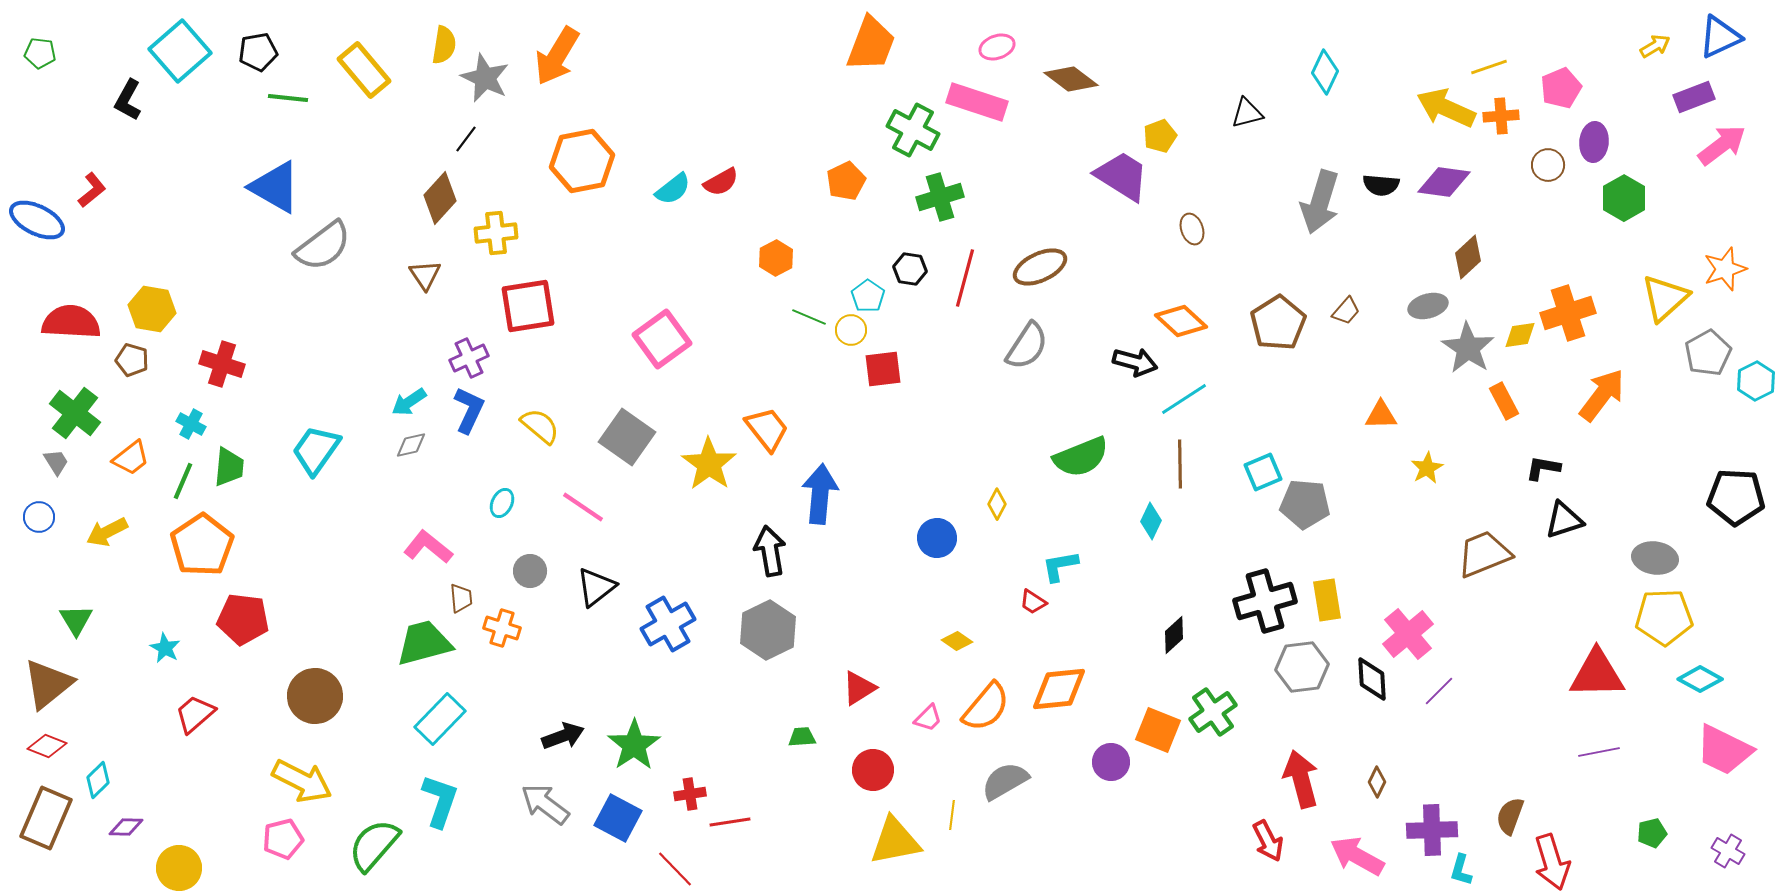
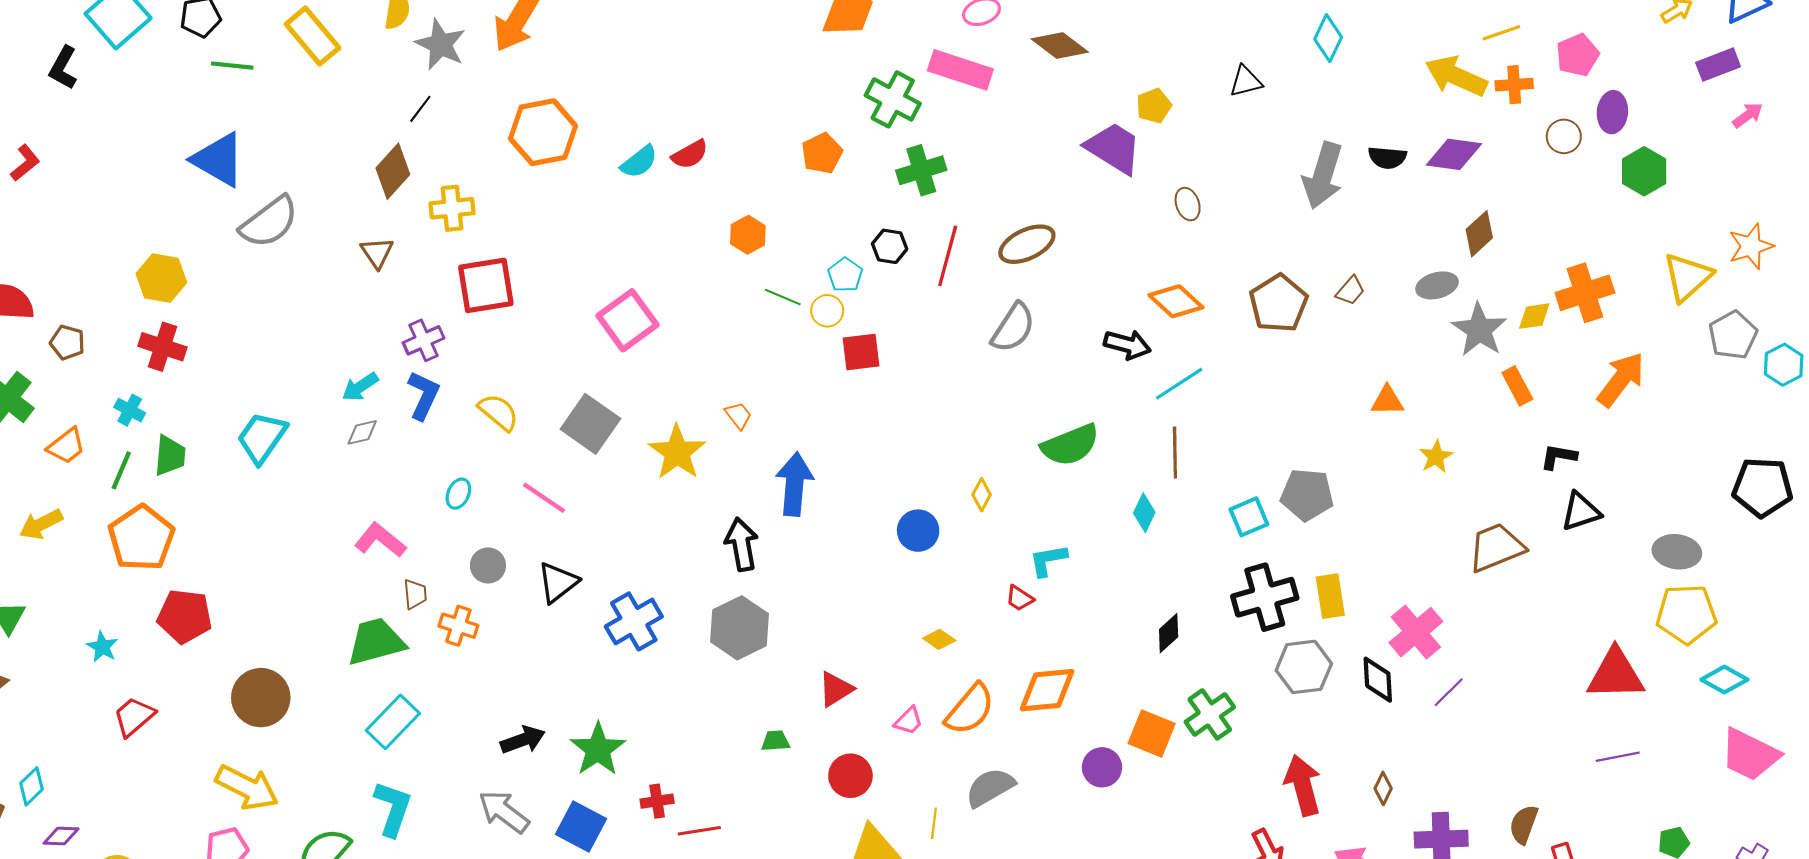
pink arrow: (1722, 145) -> (1748, 115), size x0.6
yellow hexagon: (152, 309) -> (161, 278), moved
orange trapezoid: (767, 429) -> (738, 415), size x0.6
cyan square: (1263, 472) -> (1249, 517), moved

